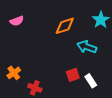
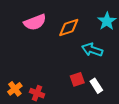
pink semicircle: (17, 21) -> (35, 22), moved, size x1.5
orange cross: (14, 73) -> (15, 89), moved

